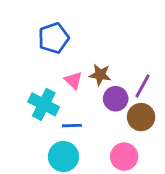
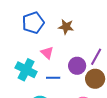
brown star: (100, 75) -> (66, 27), moved
blue line: (72, 126) -> (53, 78), moved

